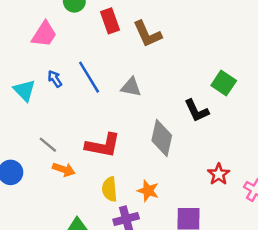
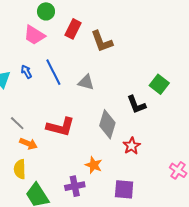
red rectangle: (110, 21) -> (73, 29), turned 42
pink trapezoid: (44, 34) -> (34, 35), moved, turned 85
red star: (219, 174) -> (132, 146), moved
yellow semicircle: (110, 189) -> (20, 169), moved

